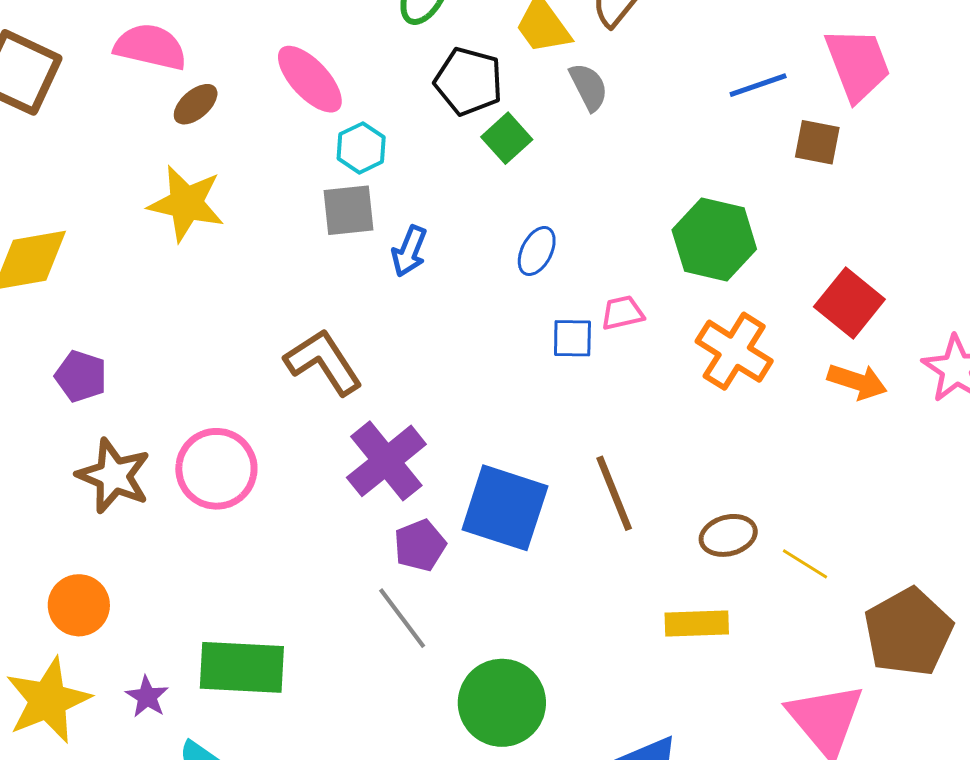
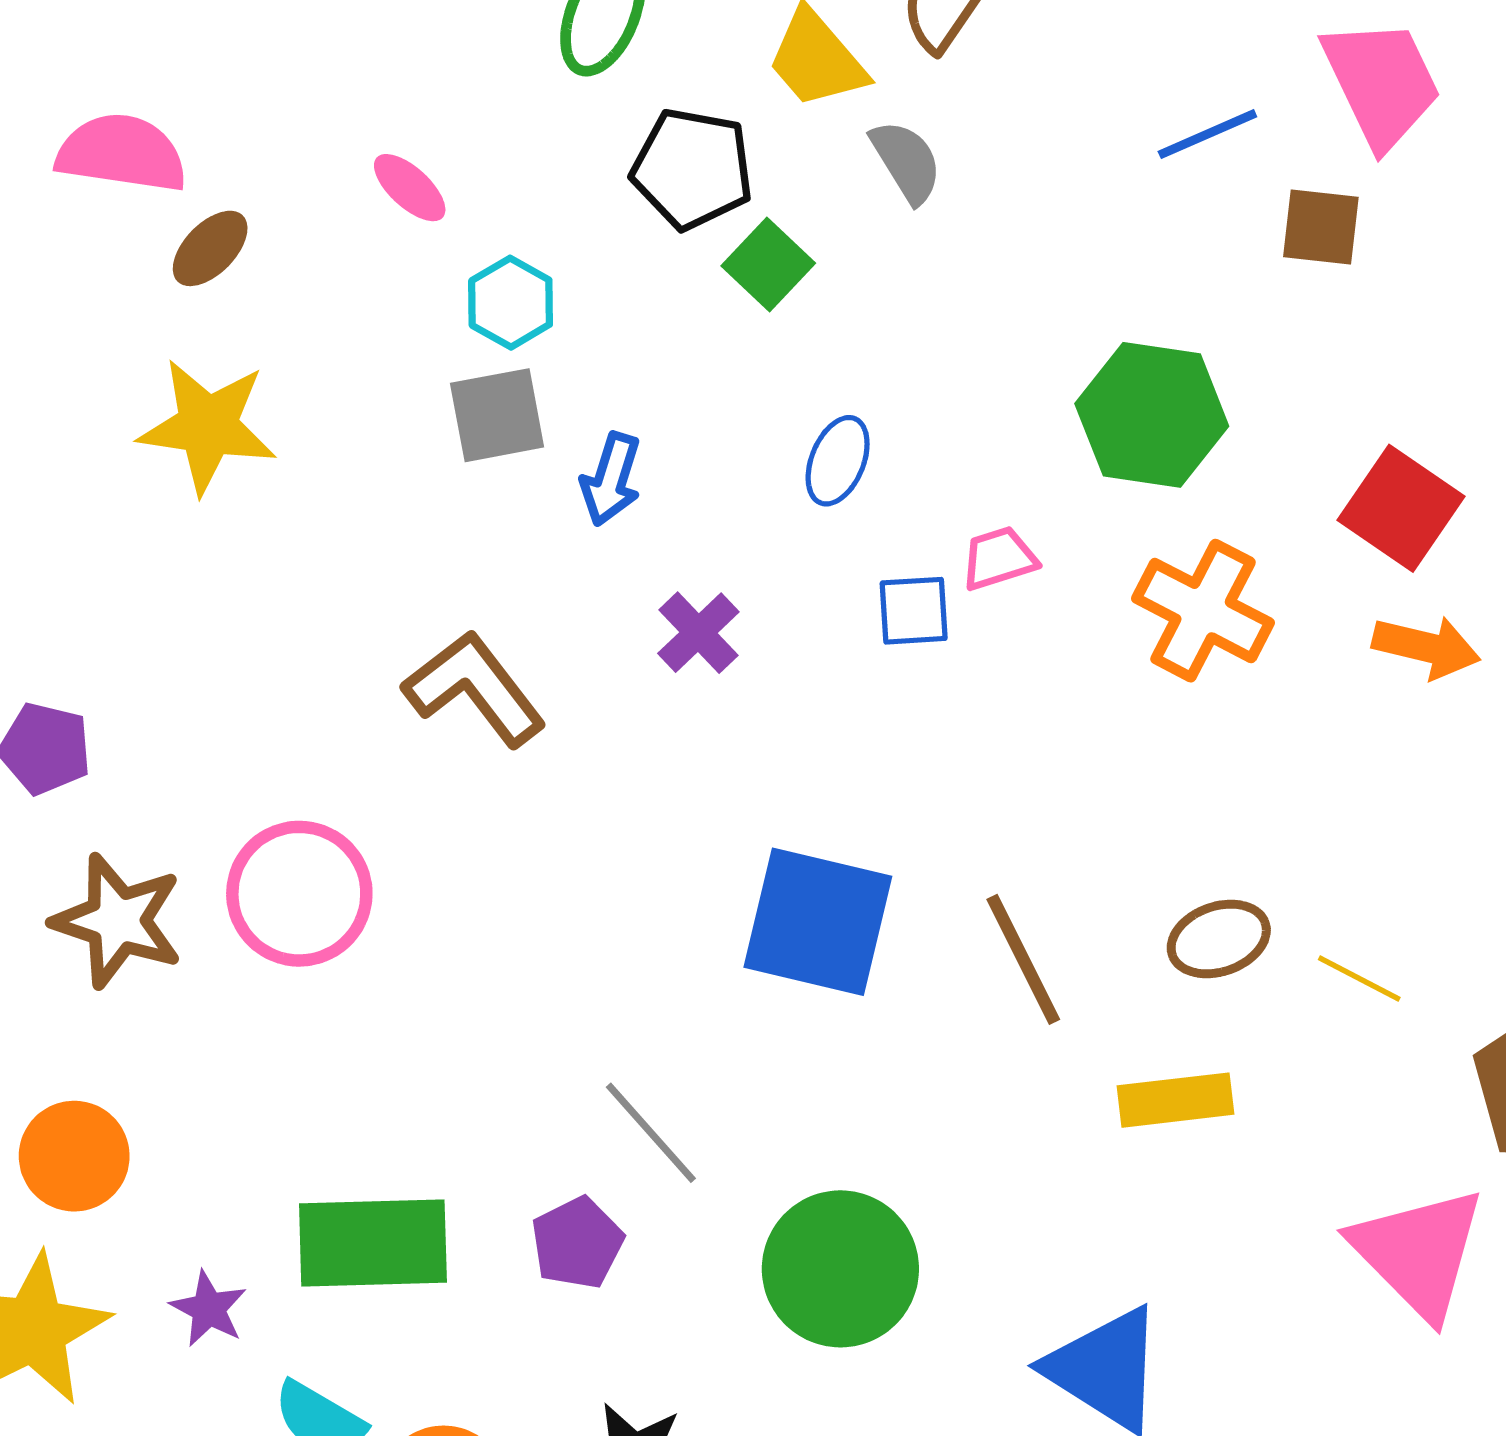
pink ellipse: (310, 79) -> (410, 188), size x0.6
purple cross: (386, 461) -> (698, 633), moved, size x0.6
brown line: (614, 493) -> (1023, 959), moved
purple pentagon: (420, 545) -> (577, 1243), moved

